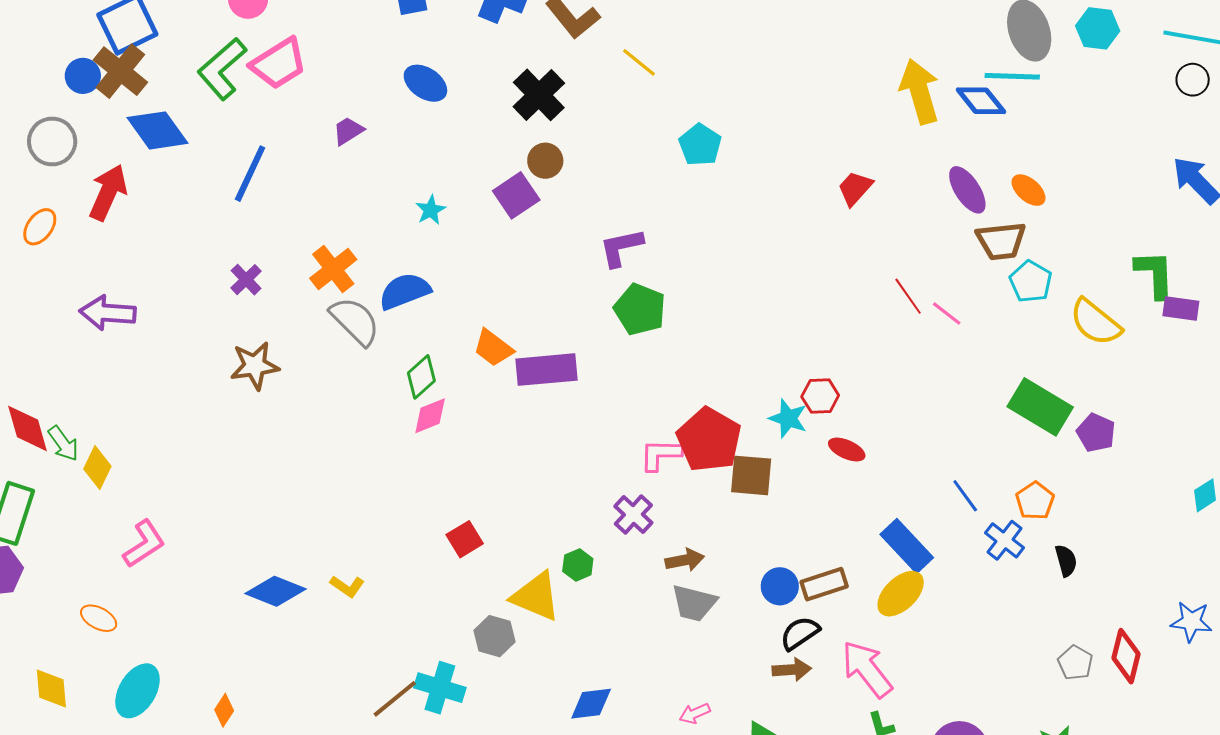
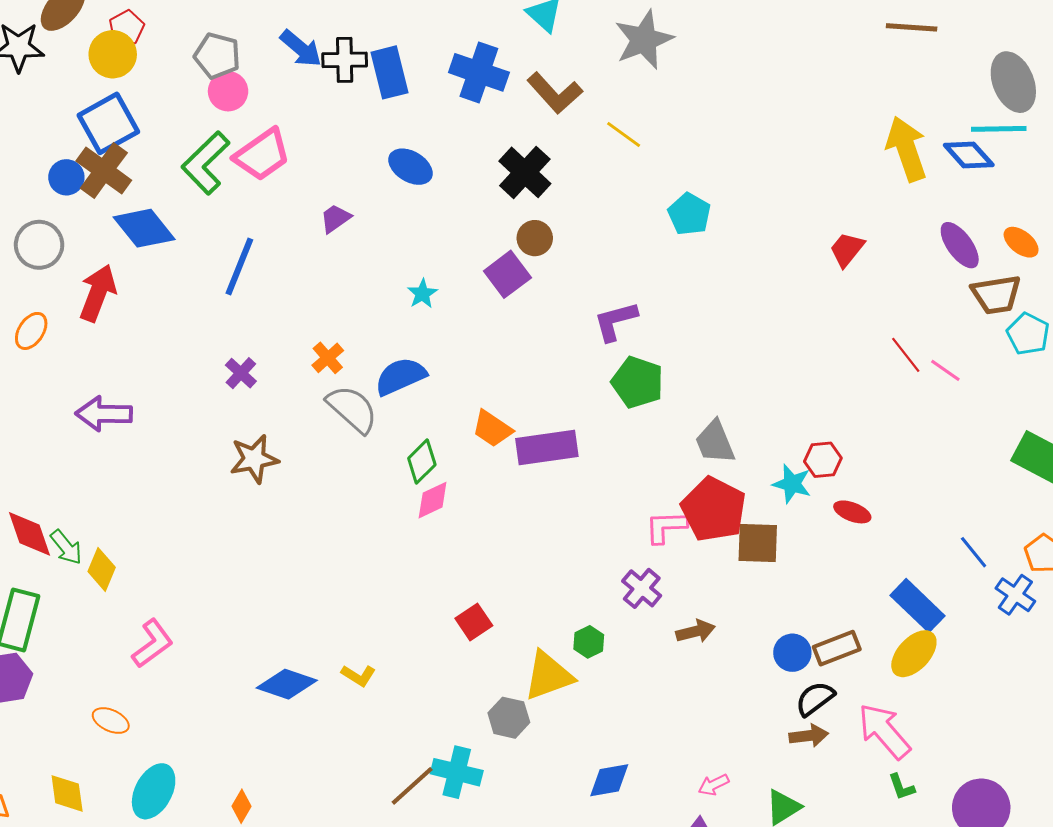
orange cross: (333, 269) -> (328, 358), size x0.7
yellow triangle: (536, 596) -> (548, 676), turned -40
gray trapezoid: (694, 603) -> (715, 442), moved, turned 57

